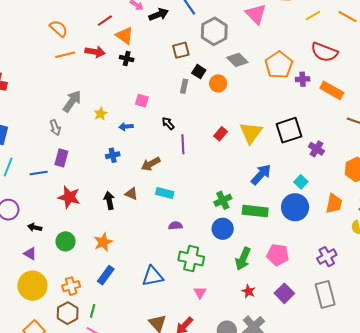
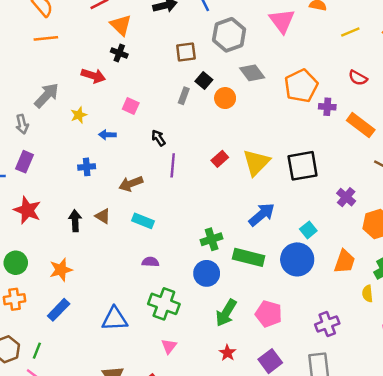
red arrow: (95, 52) -> (93, 76), moved
red semicircle: (324, 52) -> (358, 78), size x0.6
purple cross: (316, 149) -> (346, 197), moved
orange cross: (71, 286) -> (15, 299), moved

